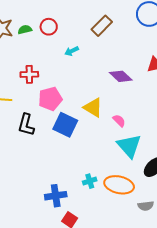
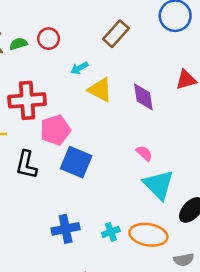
red cross: (29, 74) -> (27, 100), size x1.6
purple diamond: (121, 76) -> (143, 97), turned 40
yellow triangle: (93, 108) -> (100, 90), moved
blue cross: (56, 196) -> (66, 229), moved

